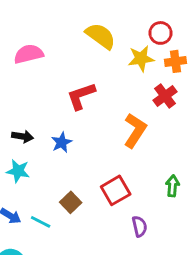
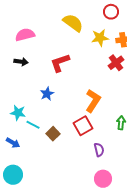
red circle: (161, 33) -> (111, 12), moved
orange L-shape: (135, 130) -> (93, 101), moved
black arrow: (23, 136) -> (21, 62), moved
cyan line: (41, 222) -> (33, 125), moved

